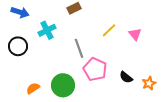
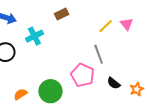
yellow line: (109, 30) -> (106, 26), moved
pink triangle: (135, 34) -> (127, 24), moved
gray line: (79, 48) -> (99, 54), moved

